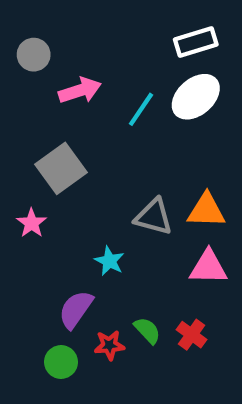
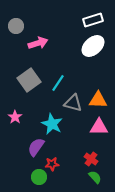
cyan line: (141, 109) -> (58, 83), moved
pink star: (32, 223) -> (15, 117), moved
cyan star: (109, 261) -> (52, 124), size x1.5
green semicircle: (147, 330) -> (95, 177), moved
green circle: (61, 362) -> (39, 177), moved

